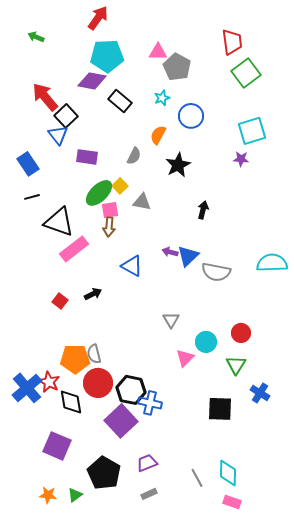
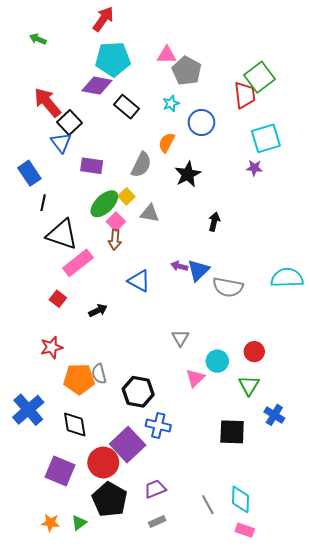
red trapezoid: (232, 42) -> (245, 95), moved
gray semicircle: (134, 156) -> (141, 165), size x1.4
black line: (32, 197) -> (43, 203), moved, turned -63
pink square: (110, 210) -> (116, 222), turned -36
red square: (60, 301) -> (58, 299), moved
red star: (49, 382) -> (52, 347), moved, turned 30
red circle: (98, 383) -> (103, 462), moved
black hexagon: (131, 390) -> (138, 392), moved

